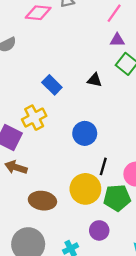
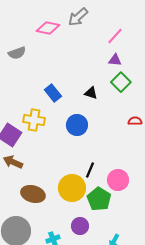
yellow cross: (34, 118) -> (34, 120), turned 30
blue circle: (85, 133) -> (77, 125), moved
green pentagon: (117, 198) -> (99, 199), turned 30

